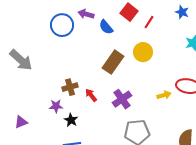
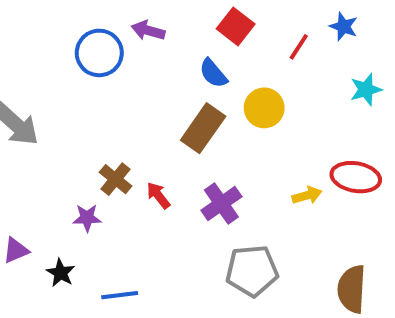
red line: (149, 22) -> (299, 47), moved
blue semicircle: (106, 27) -> (213, 73), moved
brown cross: (70, 87) -> (116, 179), turned -35
black star: (71, 120) -> (61, 273), moved

